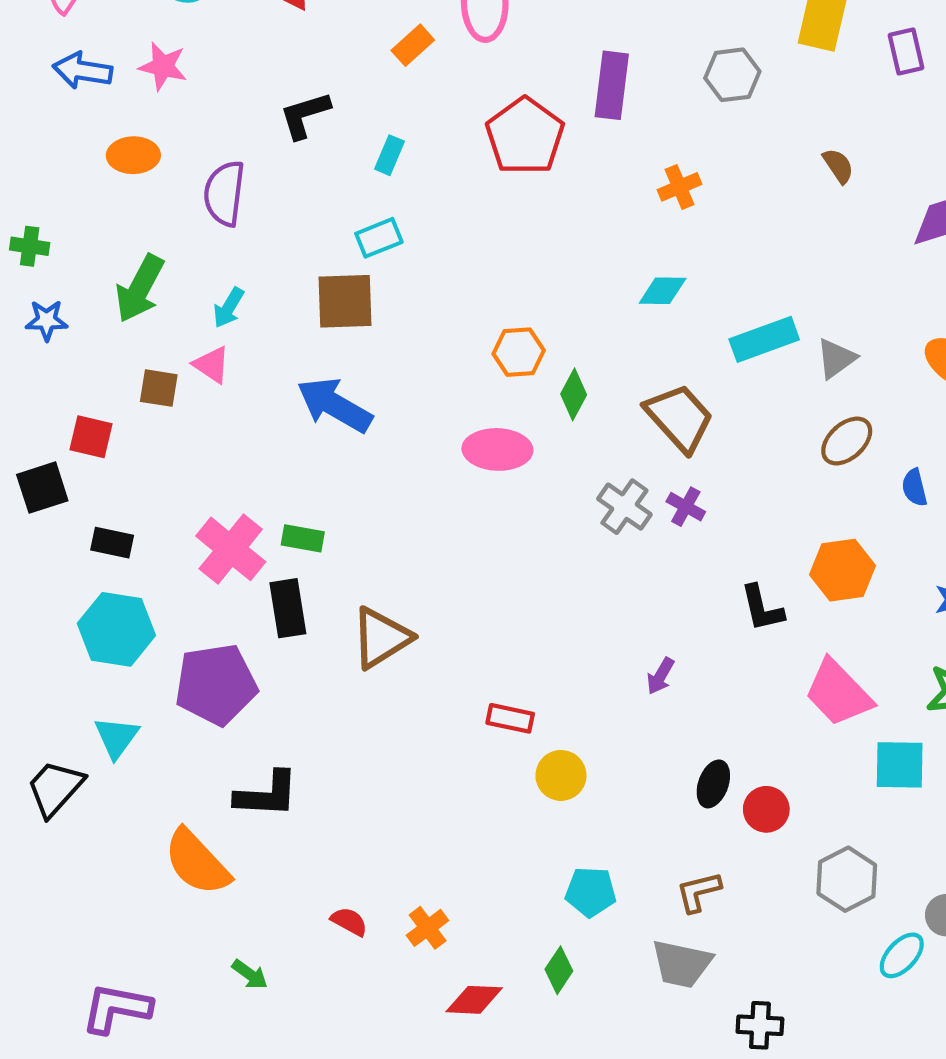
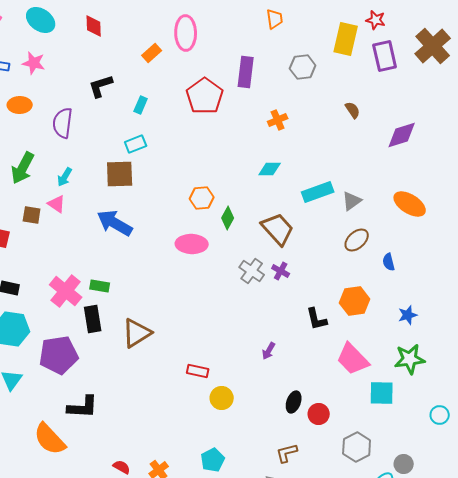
purple rectangle: (906, 52) -> (385, 56), size x1.4
cyan pentagon: (591, 892) -> (213, 460), moved, turned -30

